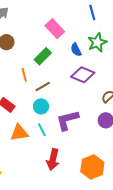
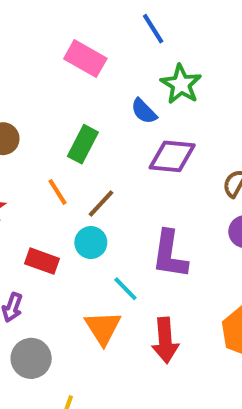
pink rectangle: (55, 29) -> (85, 59), moved
cyan circle: (41, 106) -> (91, 243), moved
purple L-shape: (67, 120) -> (170, 254), turned -50
orange triangle: (19, 133) -> (103, 328), moved, turned -36

